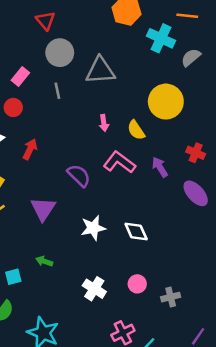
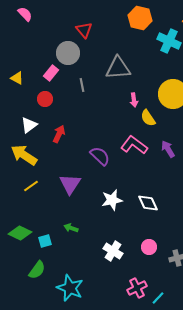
red triangle: (45, 20) -> (84, 30), moved
gray circle: (60, 53) -> (68, 53), moved
pink arrow: (104, 123) -> (134, 100), moved

